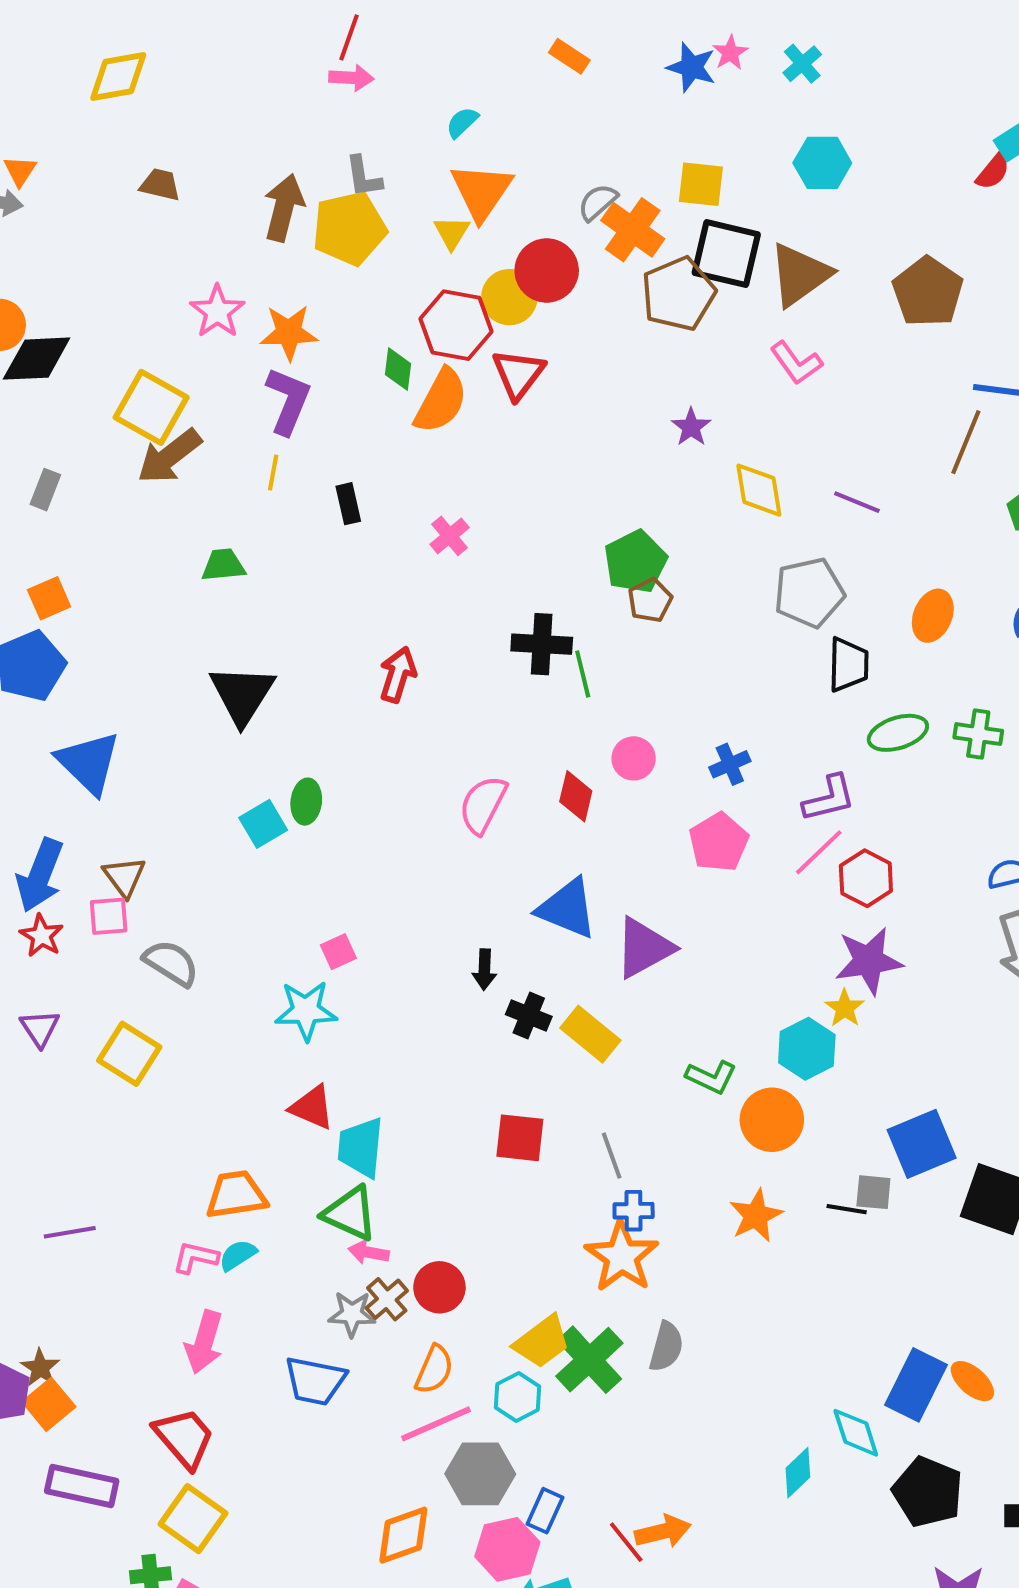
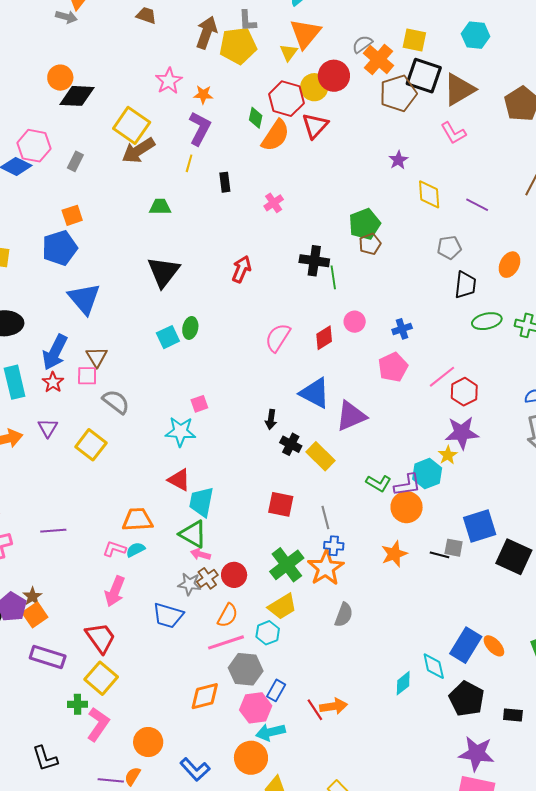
orange star: (289, 332) -> (203, 95), size x0.7
gray pentagon: (809, 593) -> (449, 247), size x0.7
red diamond: (576, 796) -> (324, 338), turned 40
purple L-shape: (829, 798) -> (407, 485), moved
green cross: (589, 1360) -> (287, 565), moved

